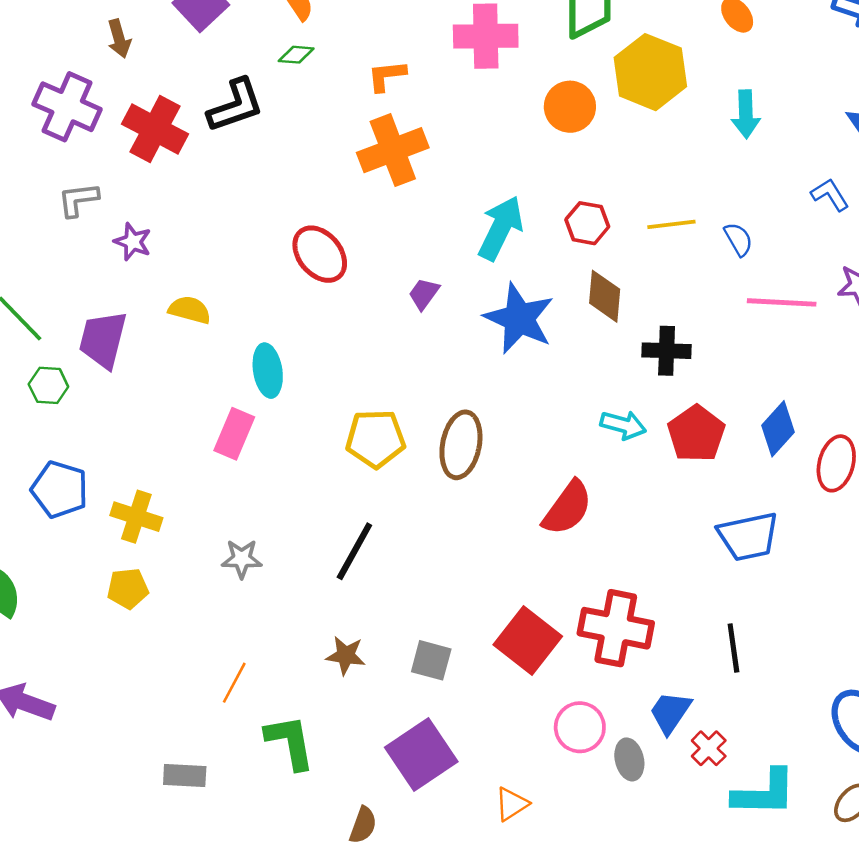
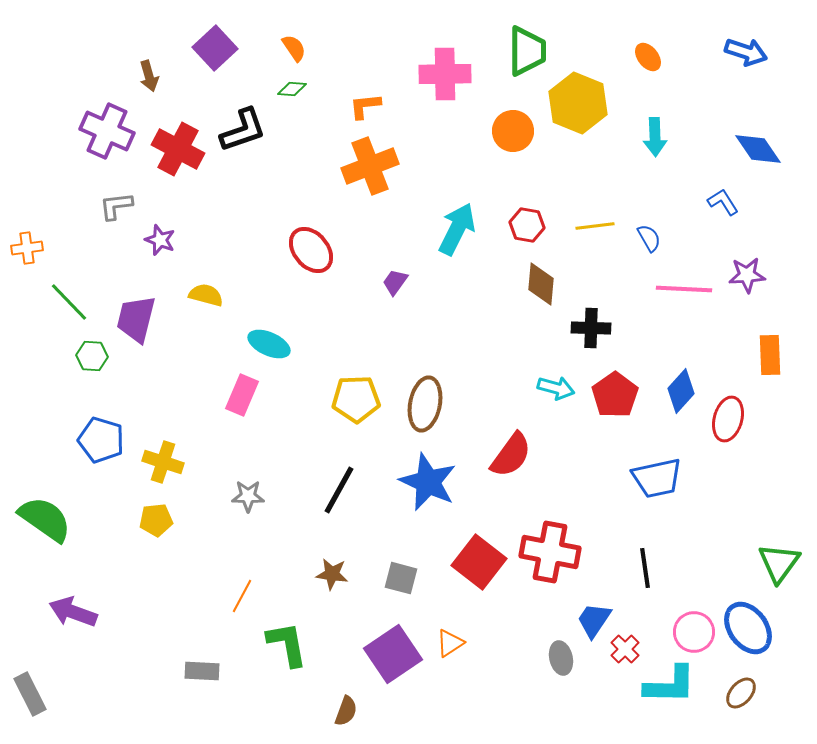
blue star: (519, 319) -> (428, 482), moved
cyan ellipse: (268, 371) -> (269, 344), turned -57
pink circle: (580, 727) -> (694, 632), moved
orange triangle: (512, 804) -> (450, 643), moved

